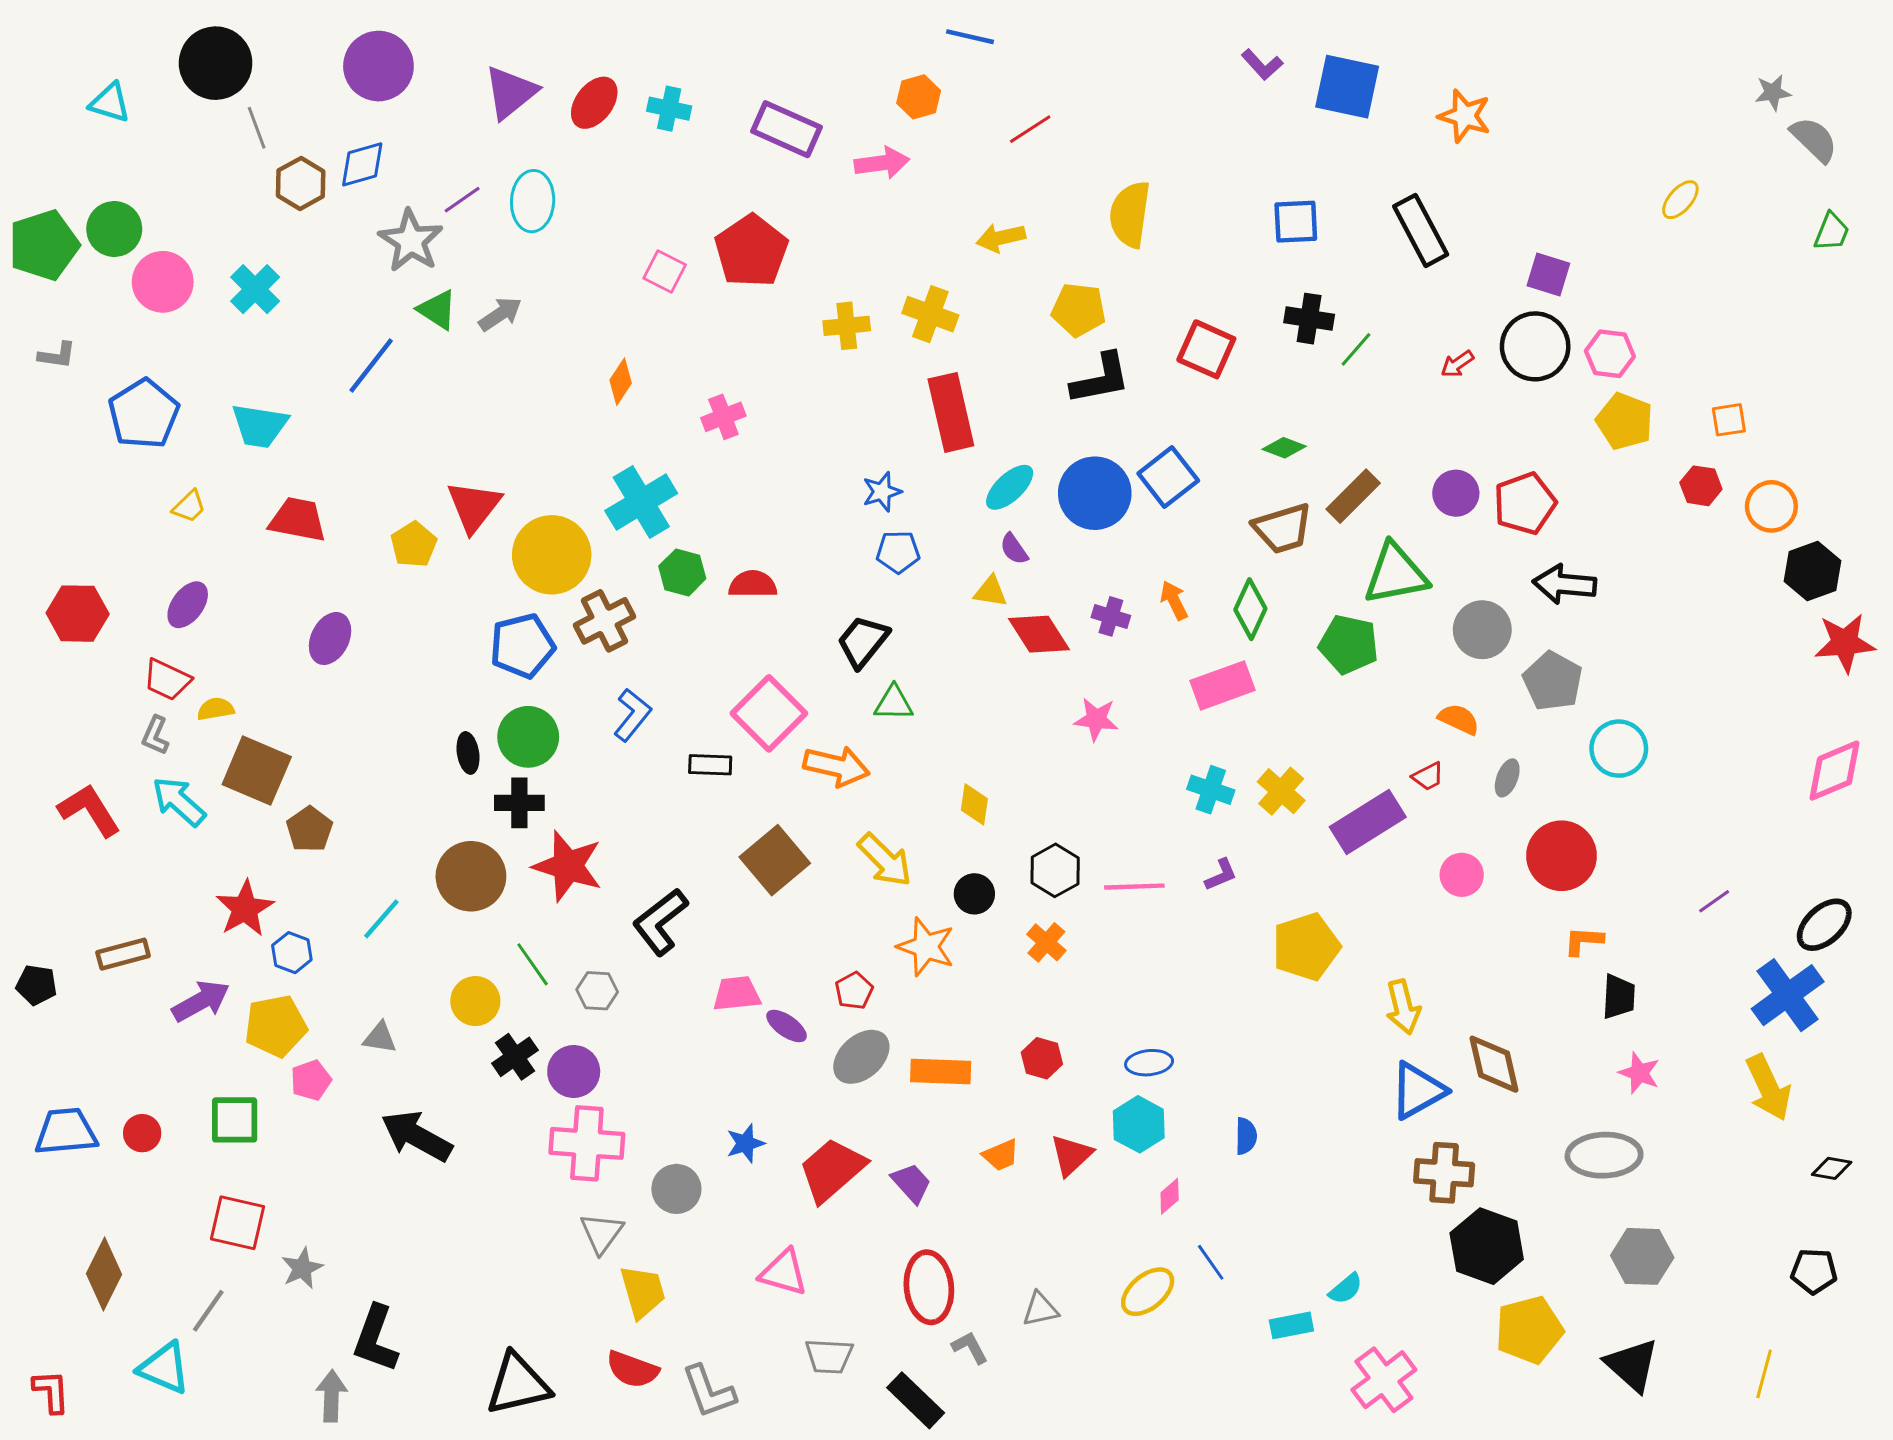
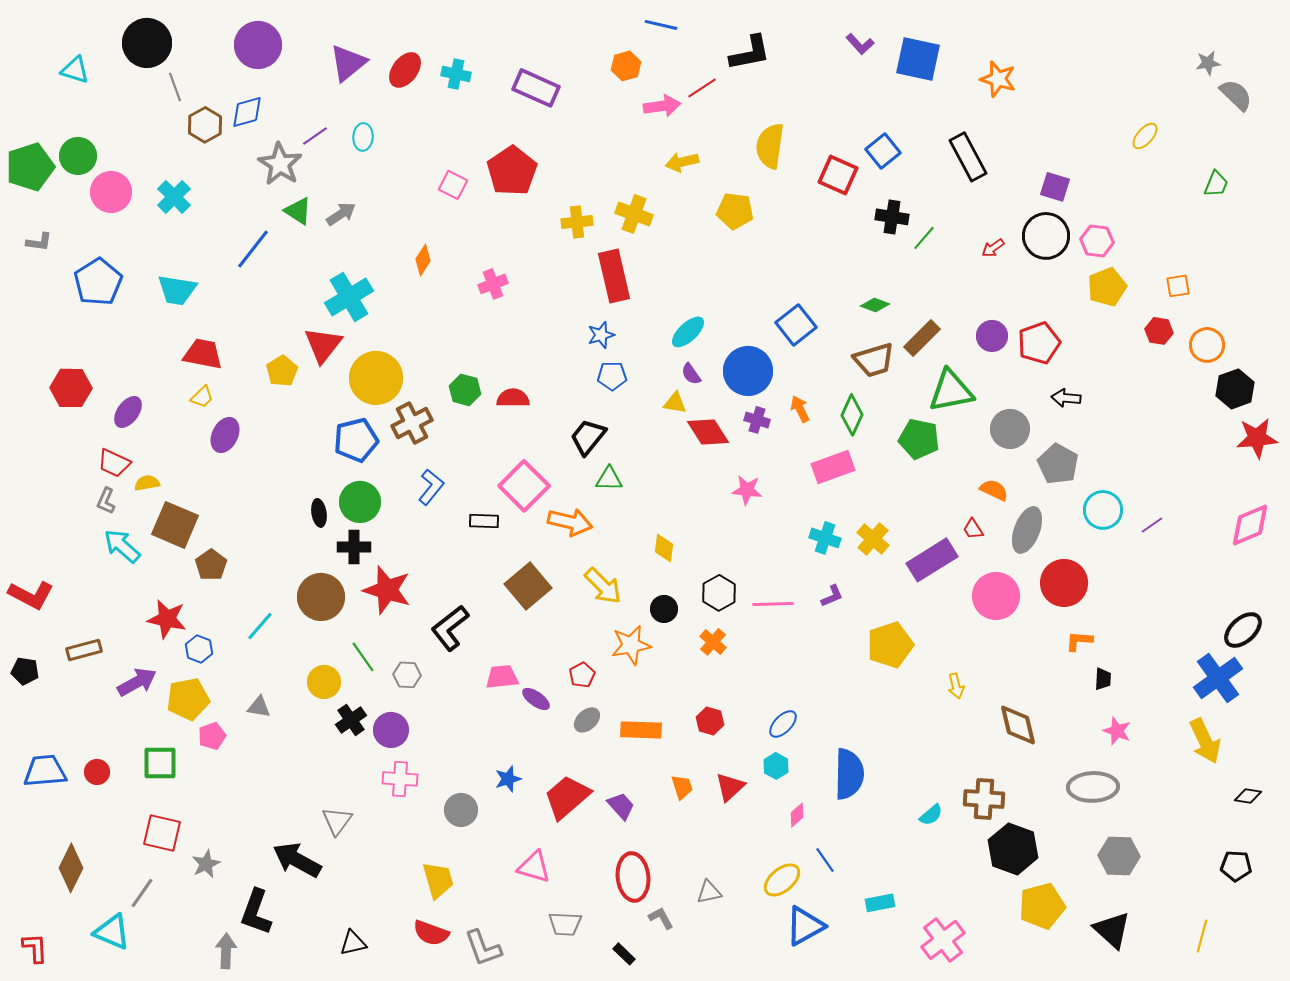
pink arrow: (882, 163) -> (662, 106), moved
cyan ellipse: (533, 201) -> (363, 137), size x0.7
blue square: (1296, 222) -> (883, 151), turned -36
green trapezoid: (1832, 232) -> (1216, 184), moved
red square: (1206, 349) -> (838, 175), moved
black L-shape: (1101, 379) -> (750, 53), moved
red rectangle: (951, 412) -> (614, 276), moved
yellow pentagon: (1625, 421) -> (1107, 287), turned 30
blue circle: (1095, 493) -> (748, 371), moved
cyan cross: (641, 502) -> (349, 297), moved
yellow trapezoid: (189, 506) -> (202, 397), moved
black arrow: (1564, 584) -> (1066, 398), size x0.7
red hexagon: (78, 614) -> (71, 388), moved
red trapezoid: (1428, 776) -> (973, 529), turned 85
gray ellipse: (1507, 778) -> (1027, 530), size x1.8
red L-shape: (89, 810) -> (31, 595), moved, turned 150
pink circle: (1462, 875) -> (996, 596), size x1.6
purple line: (1714, 901) -> (1152, 525), moved
red star: (245, 909) -> (167, 619), turned -30
orange star: (926, 947) -> (631, 645), turned -30
black trapezoid: (1619, 997) -> (1103, 679), size x0.7
yellow arrow: (1403, 1007) -> (956, 686), size x0.7
gray ellipse: (861, 1057) -> (587, 720), size x0.7
blue ellipse: (1149, 1063) -> (783, 724), turned -40
blue triangle: (1418, 1091) -> (805, 926), moved
cyan hexagon: (1139, 1124) -> (776, 766), size x0.7
black arrow: (417, 1136) -> (297, 860), moved
blue semicircle: (1246, 1136) -> (849, 774), size x2.0
pink cross: (587, 1143) -> (400, 779), size x0.7
orange trapezoid: (1001, 1155) -> (682, 787), turned -84
gray triangle: (602, 1233) -> (337, 821), moved
cyan semicircle: (1346, 1289) -> (931, 815), moved
black triangle: (518, 1384) -> (353, 943), size x0.6
black rectangle: (916, 1400) -> (624, 954), size x0.6

